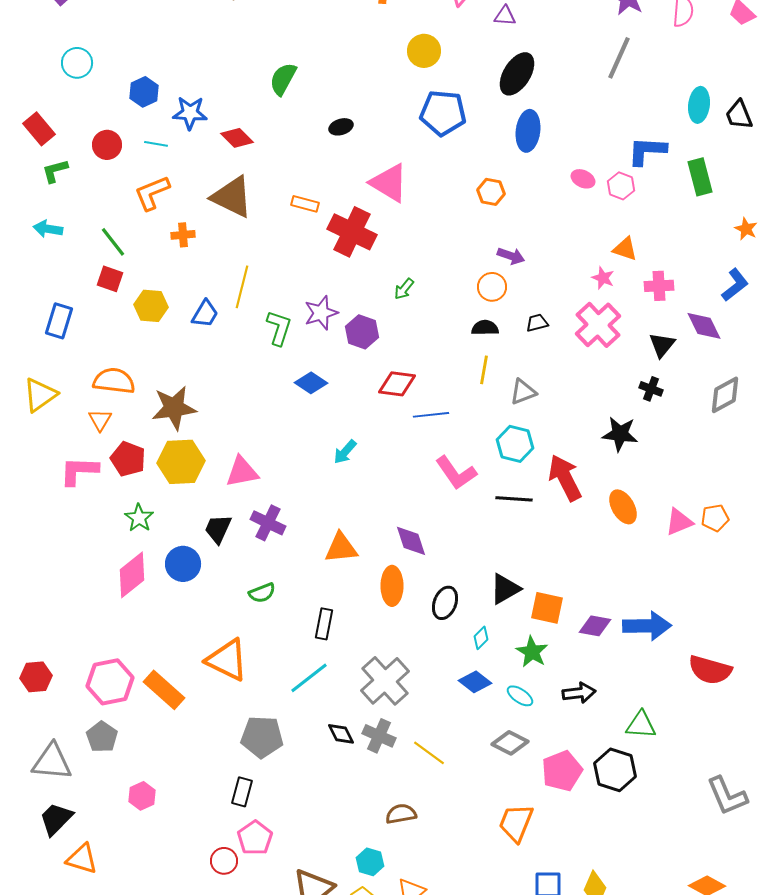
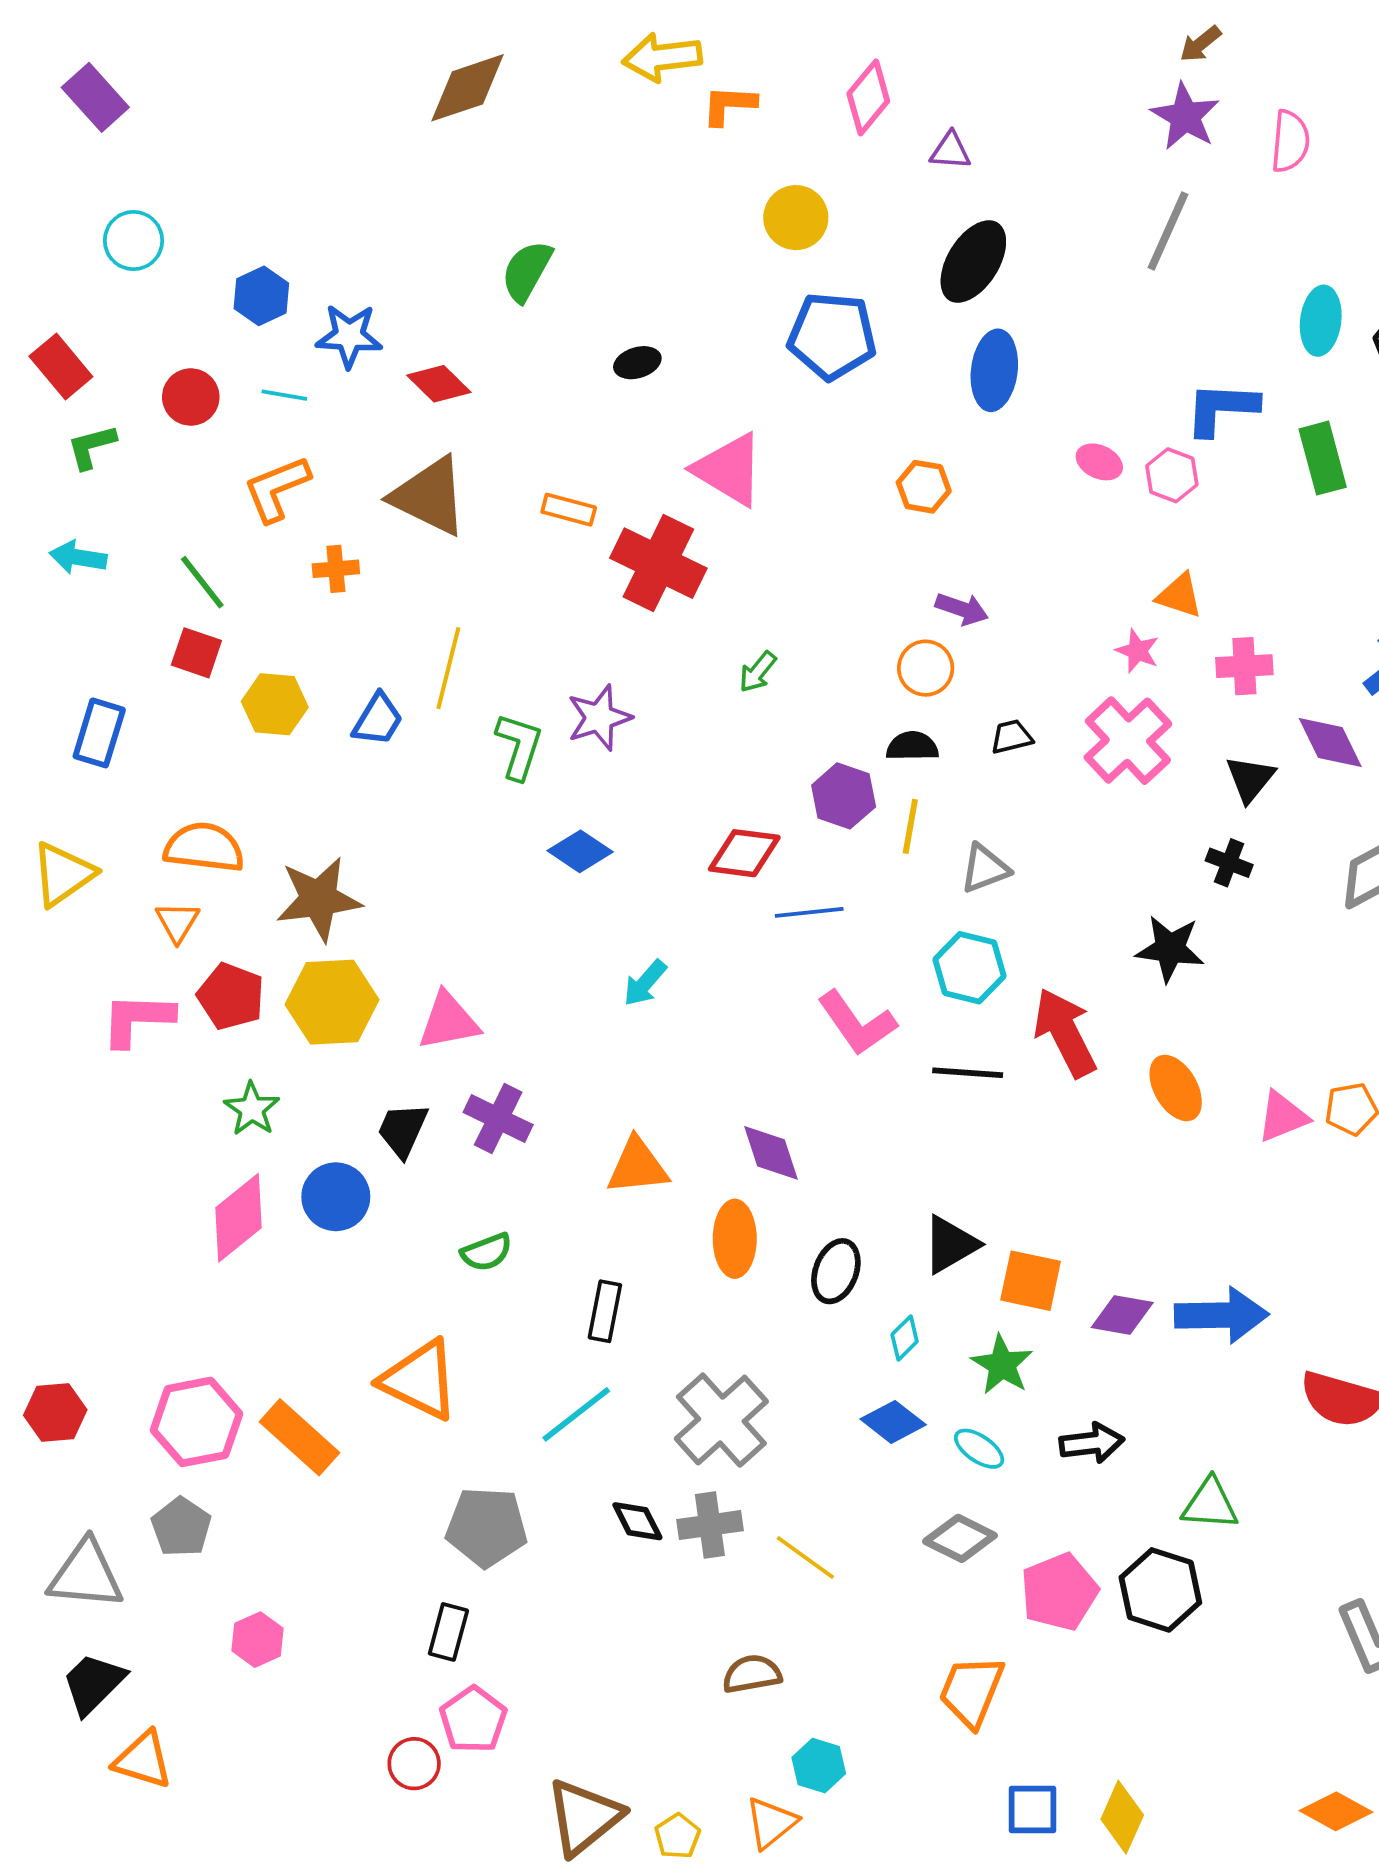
purple hexagon: (362, 332) -> (844, 796), moved
gray cross: (379, 736) -> (710, 1525), turned -32
cyan hexagon: (370, 862) -> (819, 1766), moved

